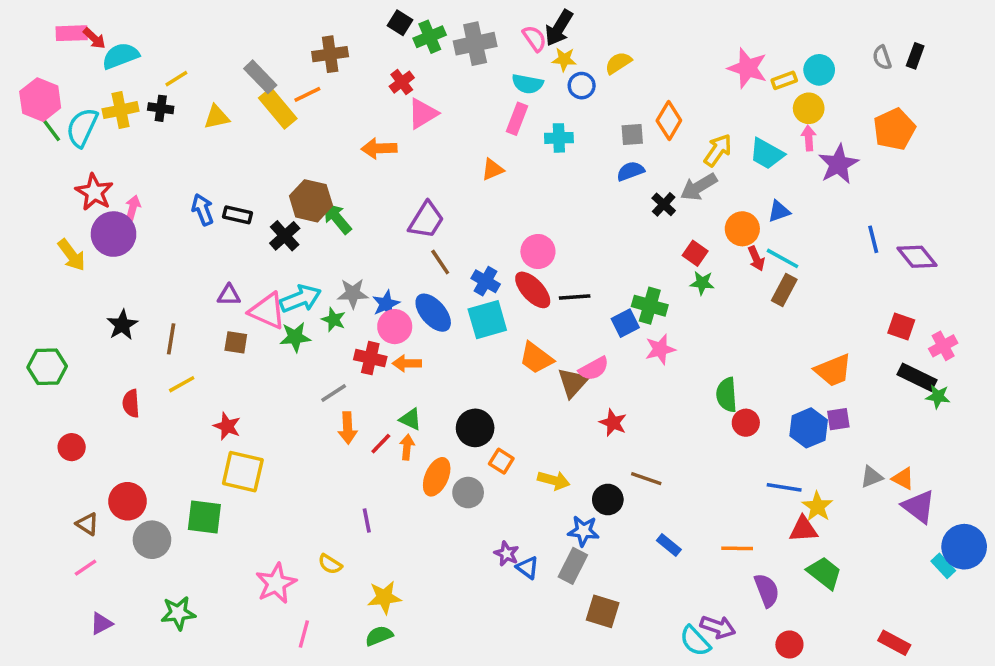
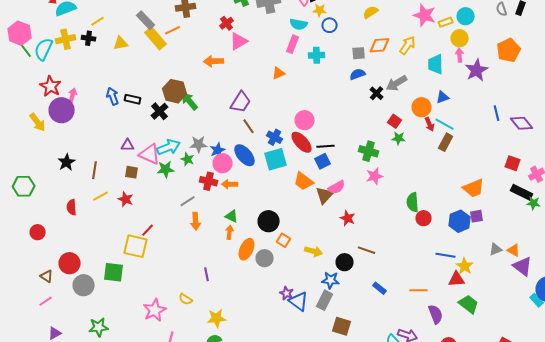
yellow semicircle: (618, 63) -> (371, 12), moved
orange diamond: (669, 121) -> (380, 45), turned 55
yellow arrow: (718, 150) -> (408, 45), moved
cyan trapezoid: (767, 154) -> (436, 64), turned 60
blue square: (625, 323) -> (323, 161), moved
red star: (227, 426) -> (126, 199), moved
red line: (381, 444) -> (148, 230), moved
blue triangle: (527, 568) -> (299, 301), size x1.5

